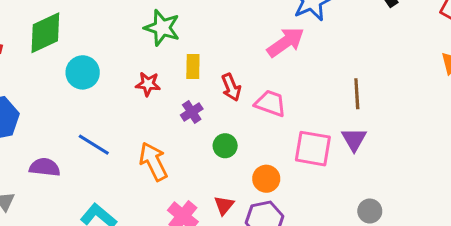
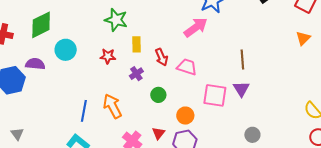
blue line: (94, 145) -> (84, 111), moved, turned 70
purple semicircle: (45, 167) -> (35, 64), moved

